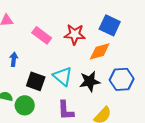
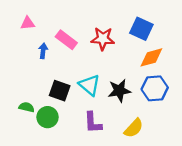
orange diamond: (100, 51) -> (151, 57), moved
blue arrow: (14, 59) -> (43, 51), moved

